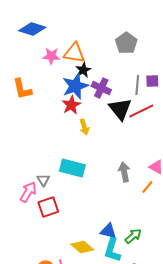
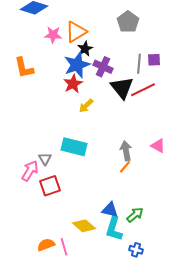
orange triangle: (74, 53) -> (76, 32), turned -40
yellow arrow: (84, 127) -> (86, 106), turned 63
orange line: (147, 187) -> (125, 167), moved

